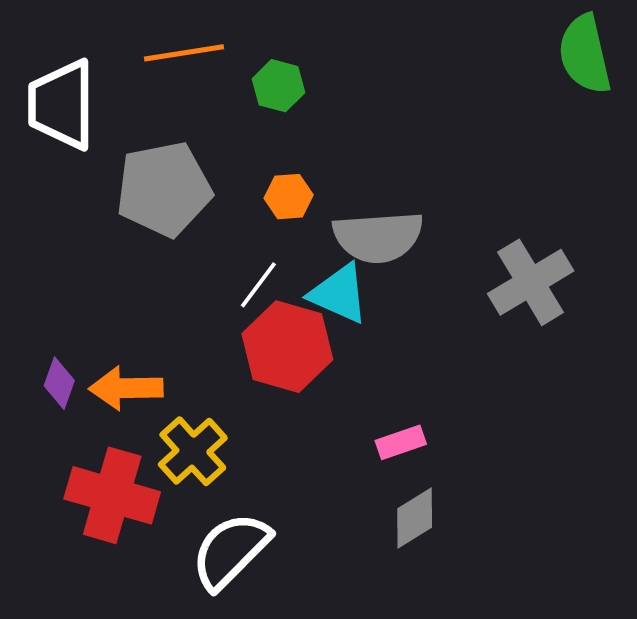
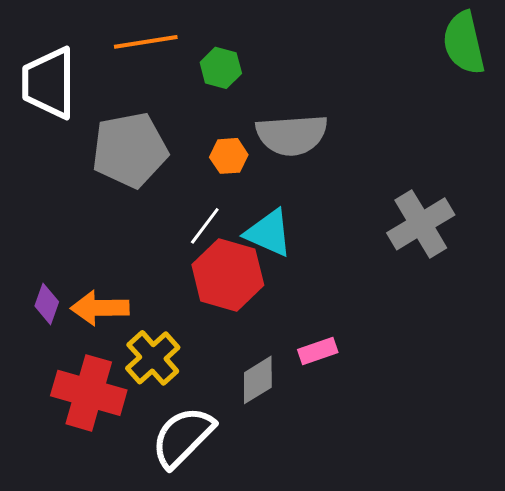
gray semicircle: (378, 237) -> (292, 135), moved
gray diamond: (415, 518) -> (258, 380), moved

